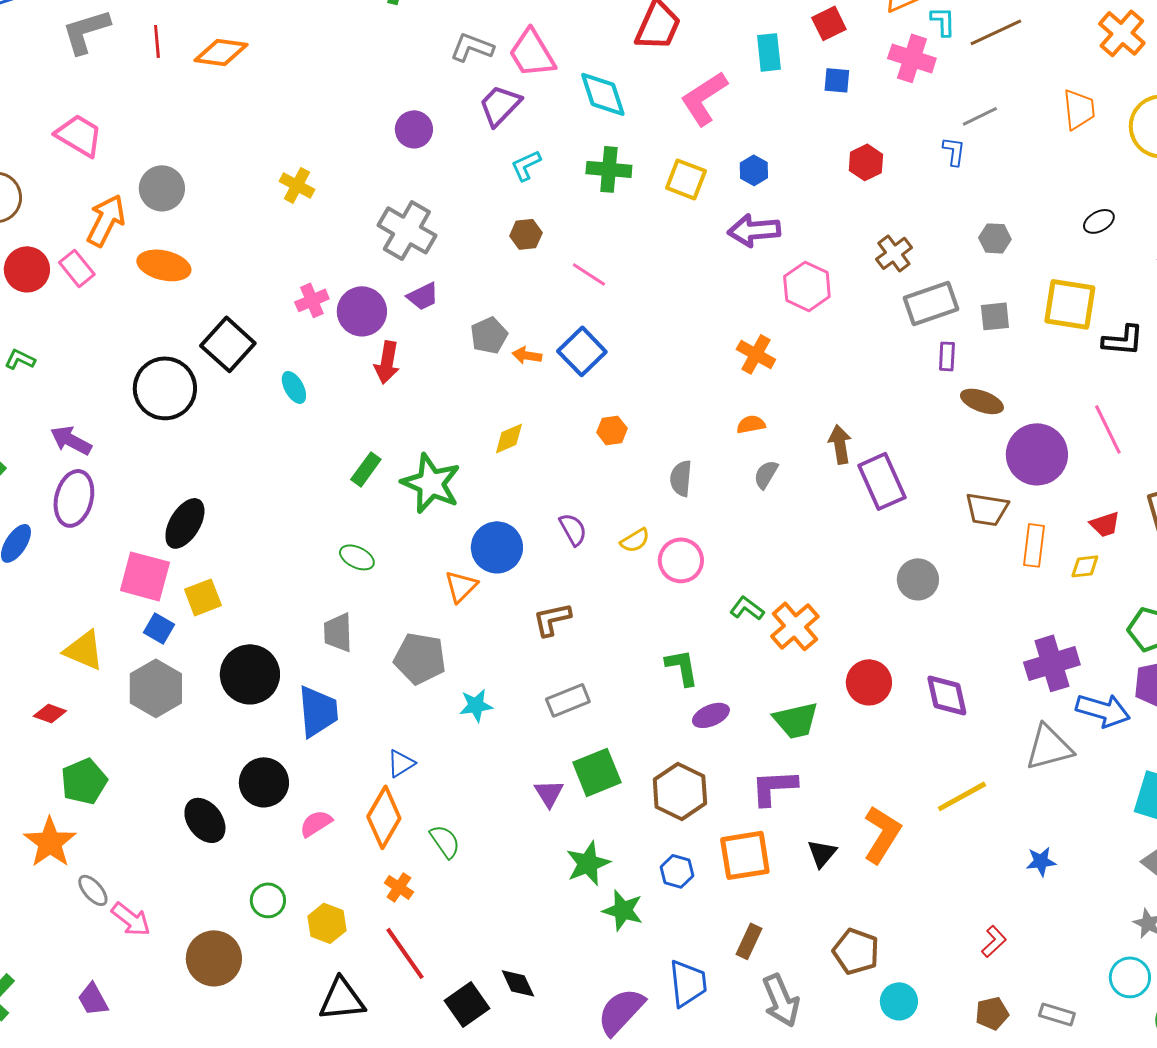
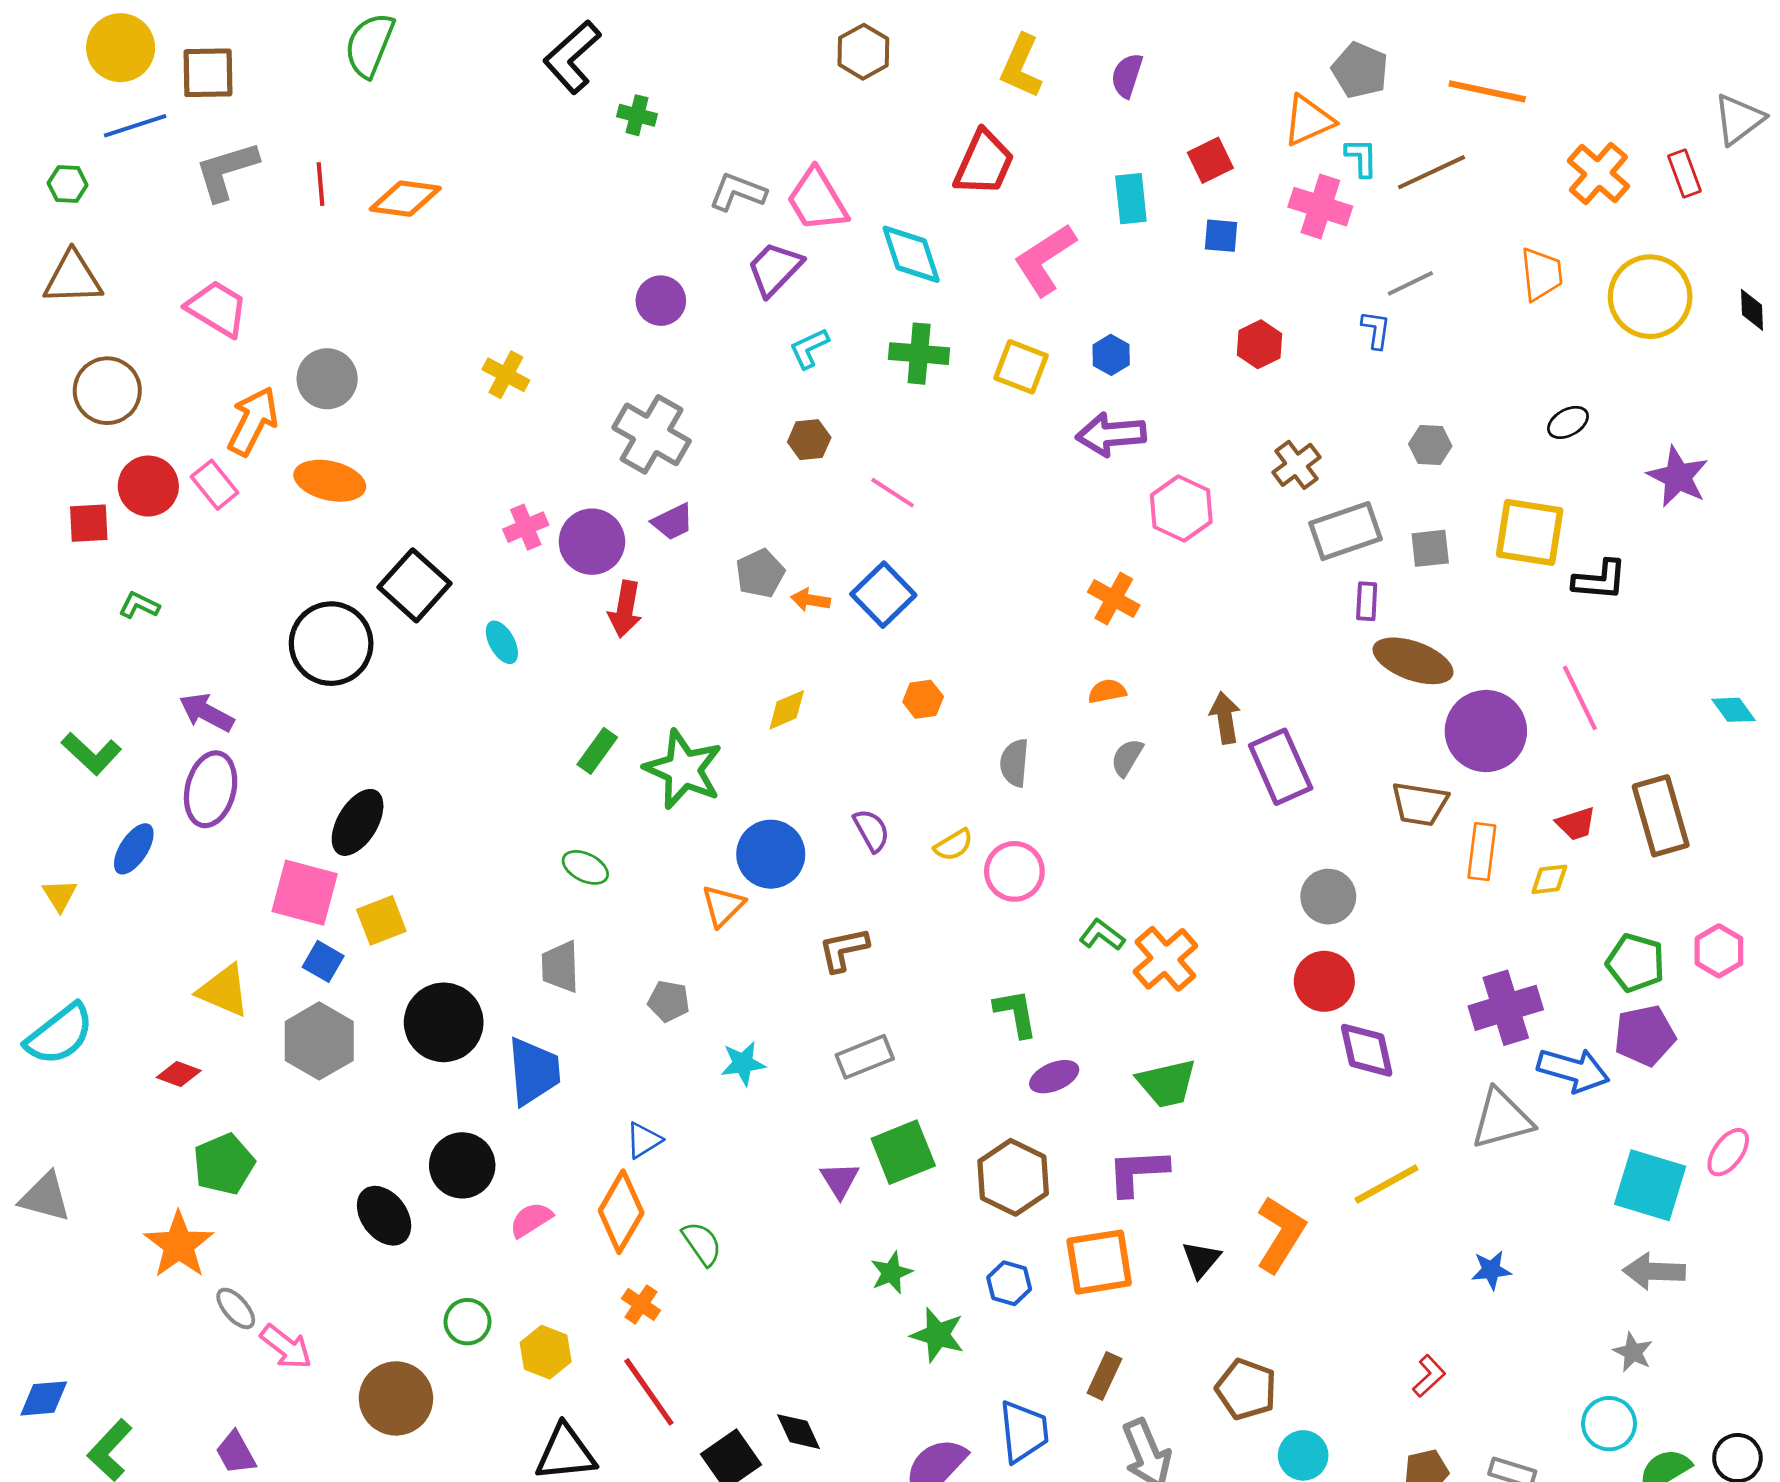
brown ellipse: (982, 401) -> (1413, 661), size x1.4
gray pentagon: (420, 658) -> (669, 1001), size x0.6
red circle: (869, 682) -> (1324, 981), moved
green star: (588, 863) -> (891, 1273), size x0.7

